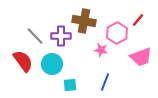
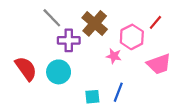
brown cross: (84, 21) -> (95, 23), turned 30
gray line: (35, 36) -> (52, 18), moved
cyan square: (70, 85) -> (92, 97), moved

